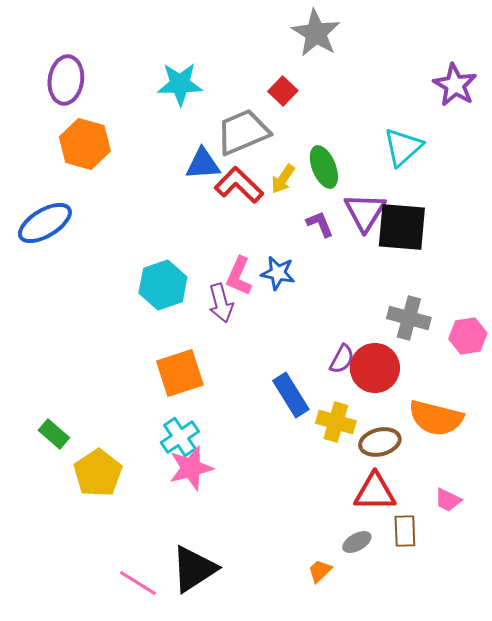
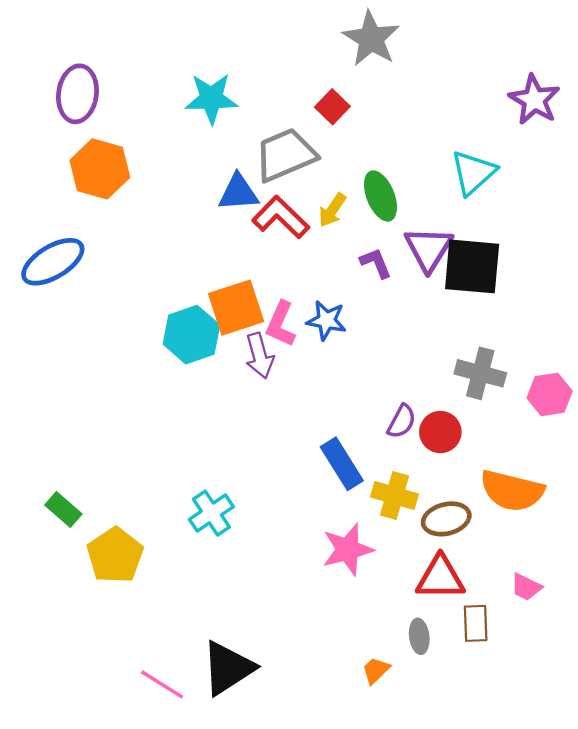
red circle: (375, 368) -> (440, 432), size x0.7
orange square: (180, 373) -> (236, 308), moved
pink star: (191, 468) -> (348, 549), moved
gray ellipse: (357, 542) -> (419, 636), turned -68

